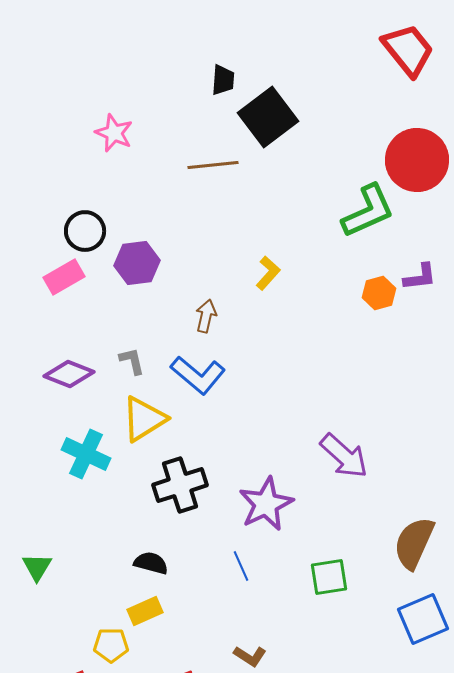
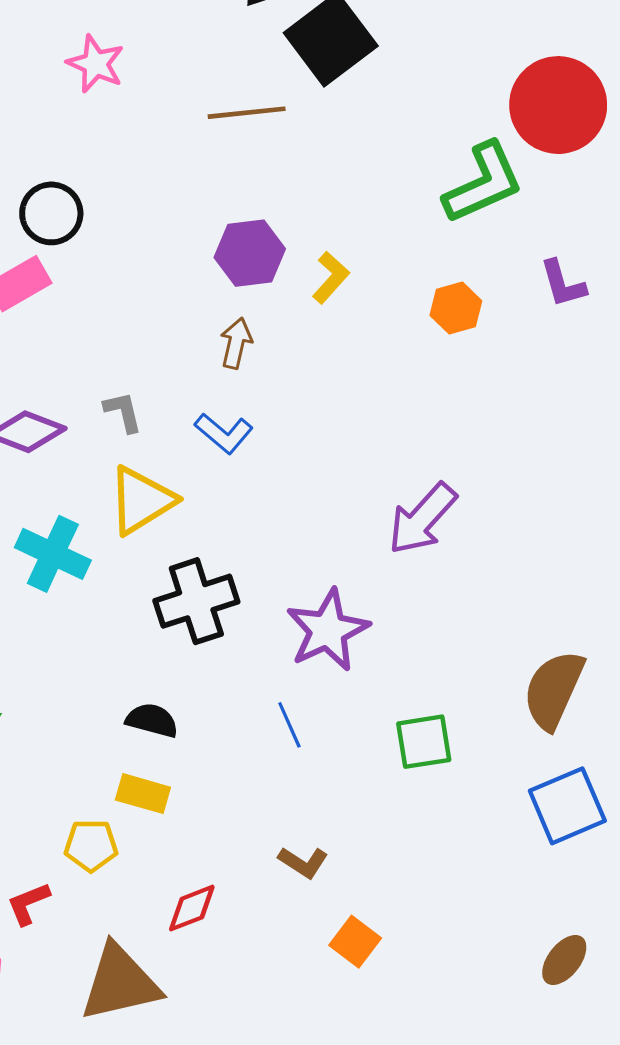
purple hexagon: (137, 263) -> (250, 253), moved
purple L-shape: (420, 277) -> (563, 284), turned 81
orange hexagon: (379, 293) -> (456, 308), moved
blue L-shape: (198, 375) -> (224, 433), size x0.7
purple arrow: (344, 456) -> (422, 519), moved, turned 90
yellow rectangle: (145, 611) -> (143, 794), turned 40

